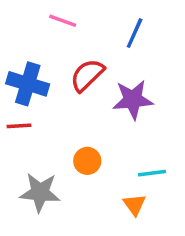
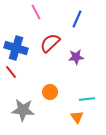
pink line: (63, 21) -> (36, 12), turned 42
purple star: (133, 100) -> (76, 57), size x0.7
red line: (19, 126) -> (11, 72), turned 56

